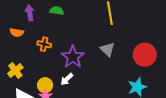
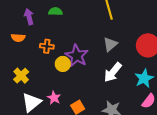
gray triangle: (107, 49) -> (110, 44), turned 42
white arrow: (67, 79) -> (113, 72), moved, size x1.5
yellow circle: (45, 85) -> (63, 64), moved

